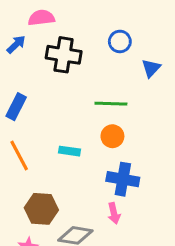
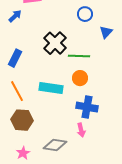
black cross: (64, 55) -> (55, 43), moved, turned 35
cyan rectangle: (69, 151) -> (51, 88), size x1.6
brown hexagon: (41, 209) -> (22, 120), moved

